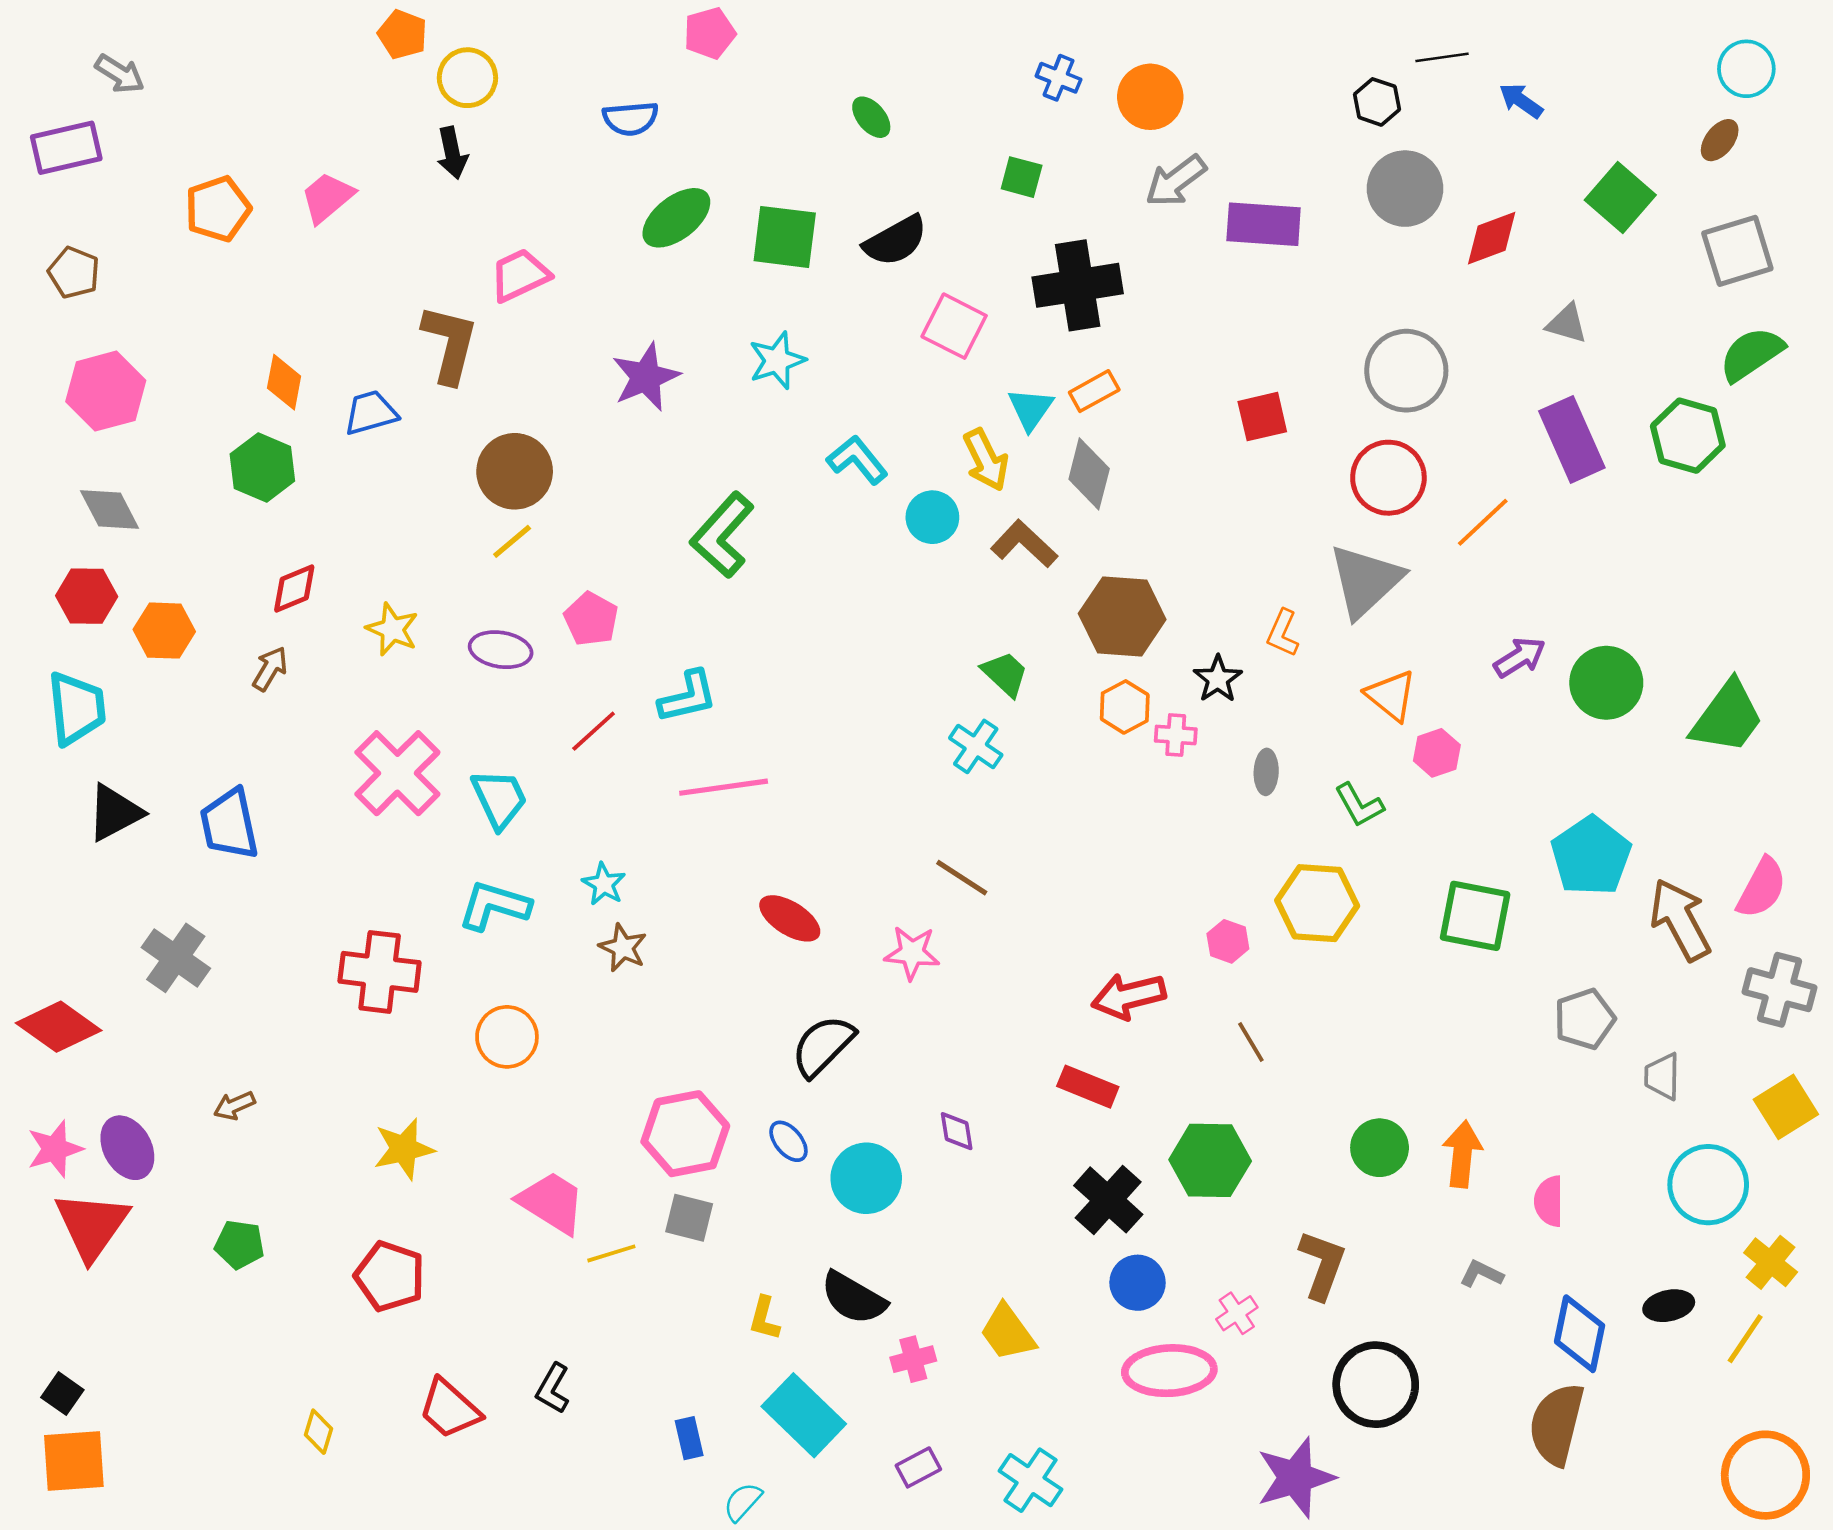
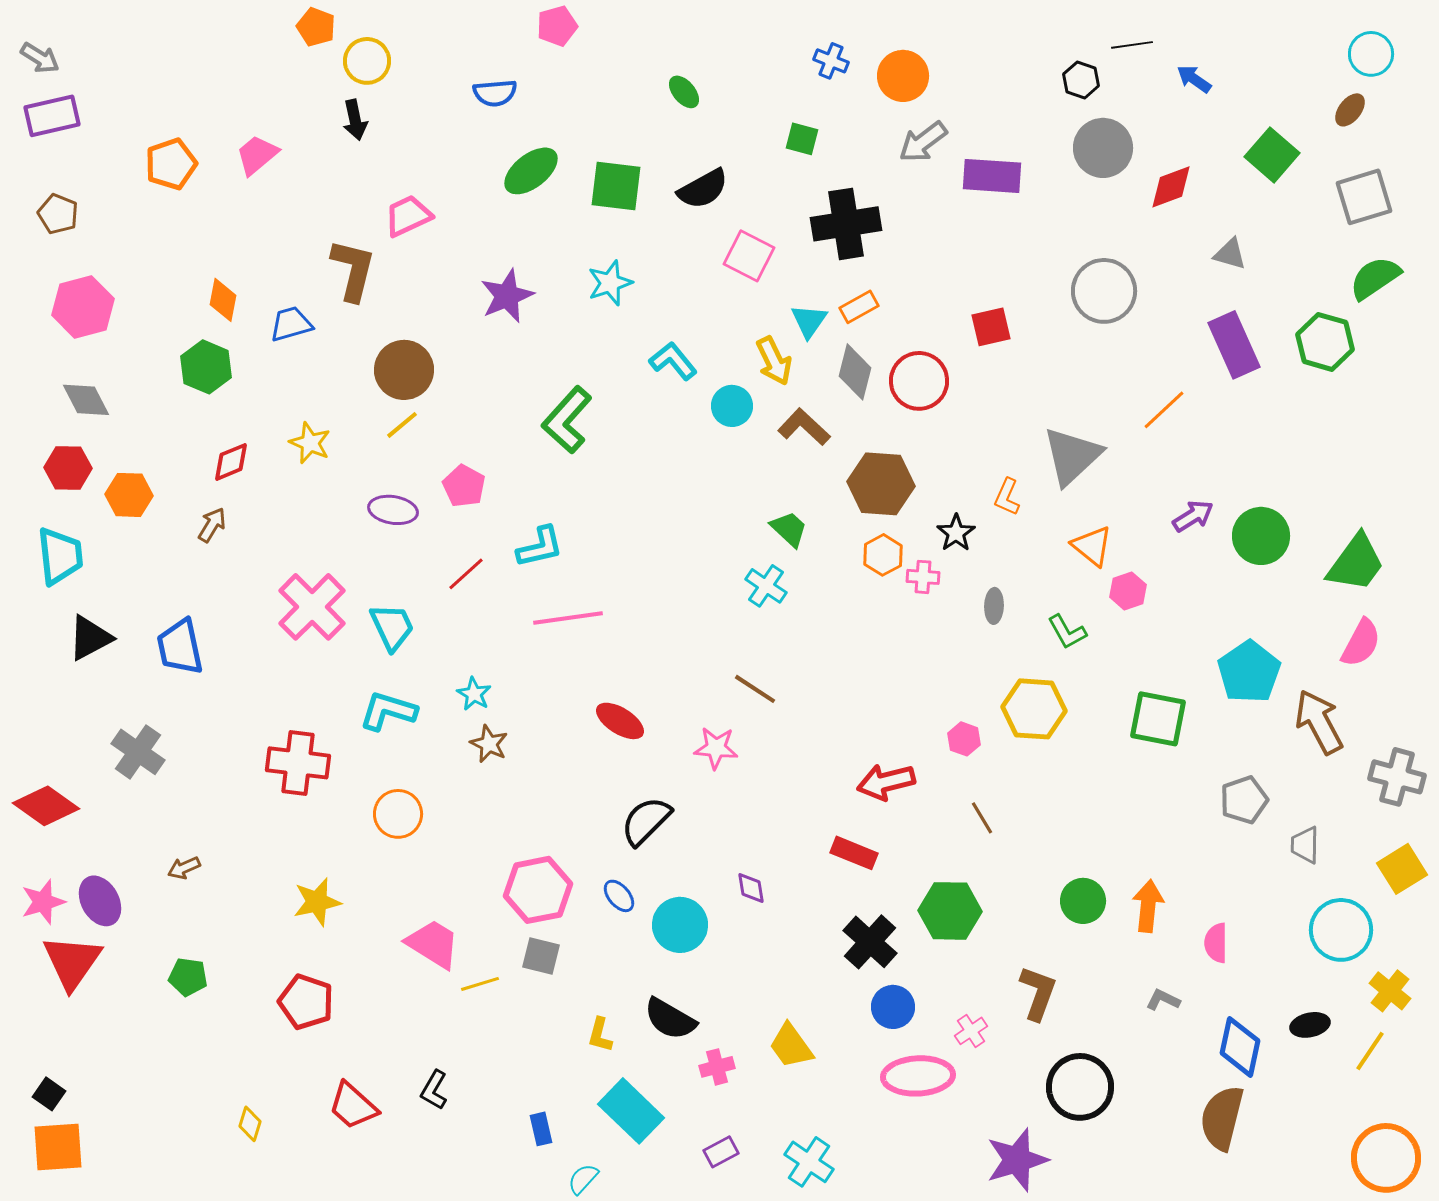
gray arrow: (120, 74) -> (40, 58), moved
red circle: (1388, 478) -> (919, 381), moved
yellow star: (392, 629) -> (310, 443), moved
pink semicircle: (1762, 888) -> (1361, 643), moved

